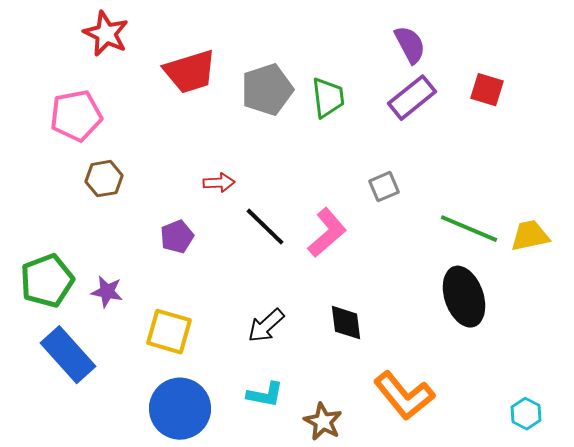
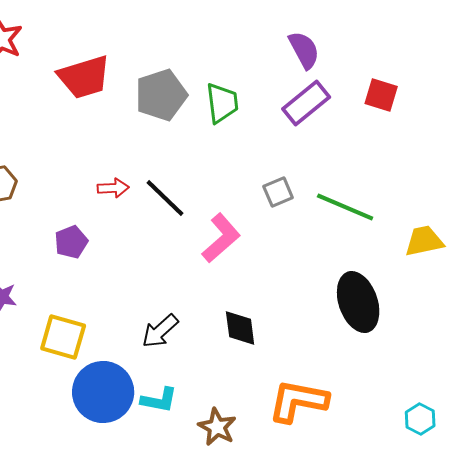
black line: (265, 227) -> (165, 198), moved
green line: (469, 229) -> (345, 207), moved
orange L-shape: (404, 396) -> (298, 401), turned 140
blue circle: (180, 409) -> (103, 392), moved

